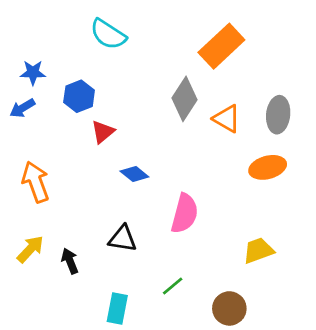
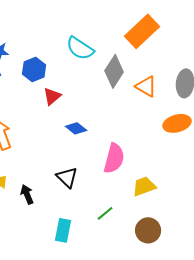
cyan semicircle: (108, 34) -> (80, 48), moved
black triangle: (123, 239) -> (67, 177), turned 35
yellow trapezoid: (258, 250) -> (144, 186), moved

